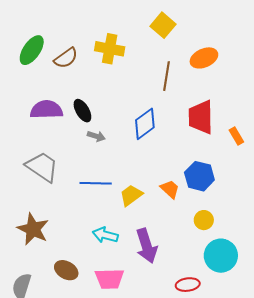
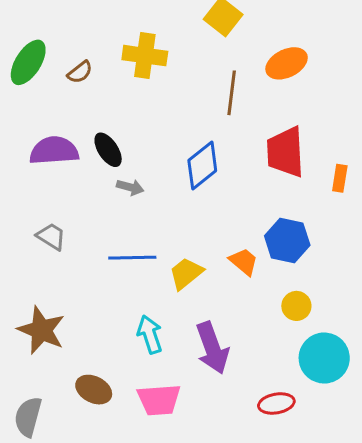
brown semicircle: (66, 58) -> (80, 72), size x0.7
orange rectangle: (236, 136) -> (340, 178), turned 42
gray trapezoid: (42, 167) -> (51, 236), size x0.6
cyan arrow: (105, 235) -> (150, 334), turned 60

